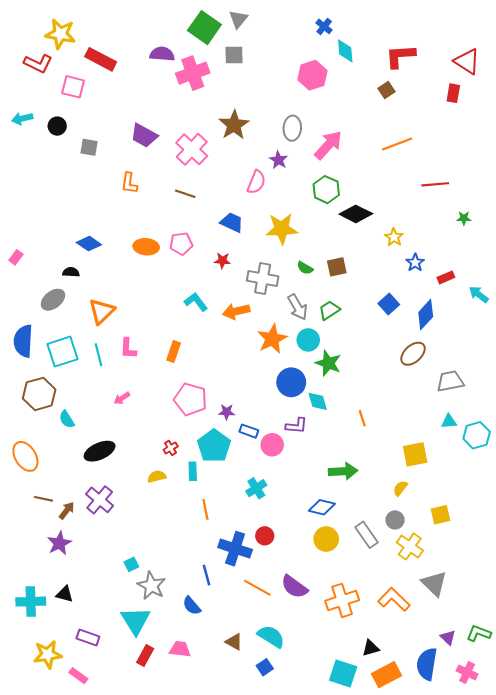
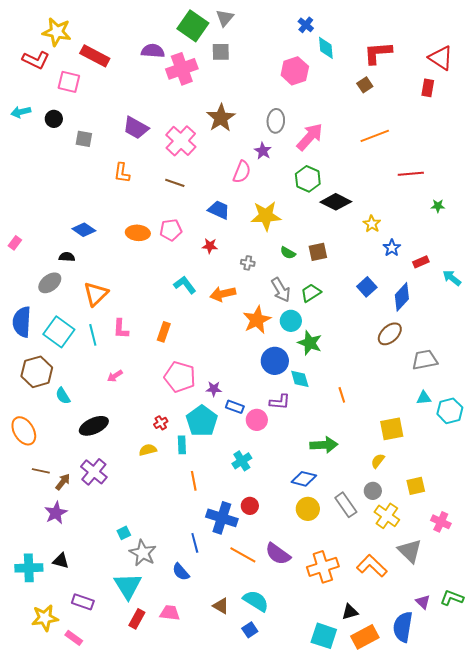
gray cross: (263, 279) -> (248, 263), size x0.5
cyan square: (62, 352) -> (59, 332), turned -36
pink cross: (467, 672) -> (441, 522), moved

